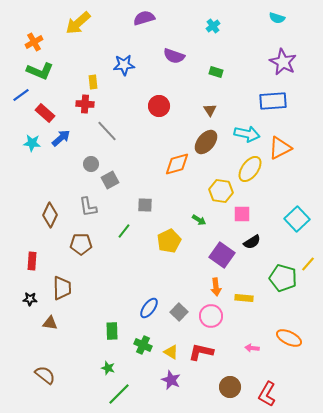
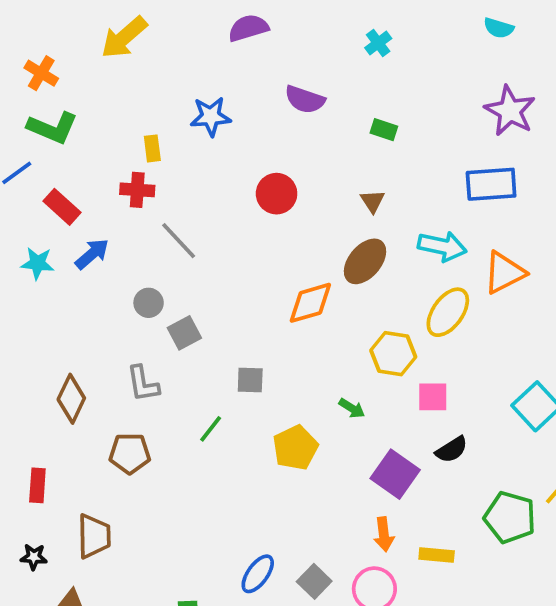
orange cross: (34, 42) -> (41, 73), turned -30

